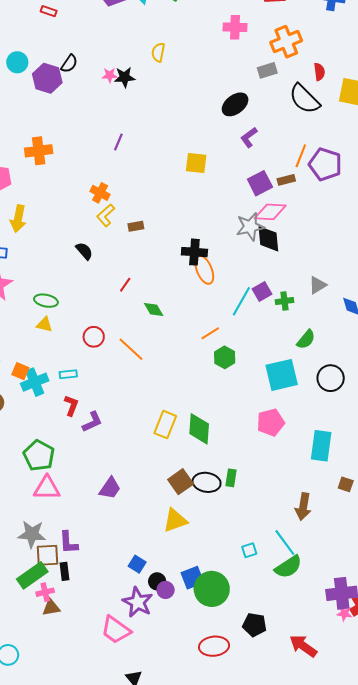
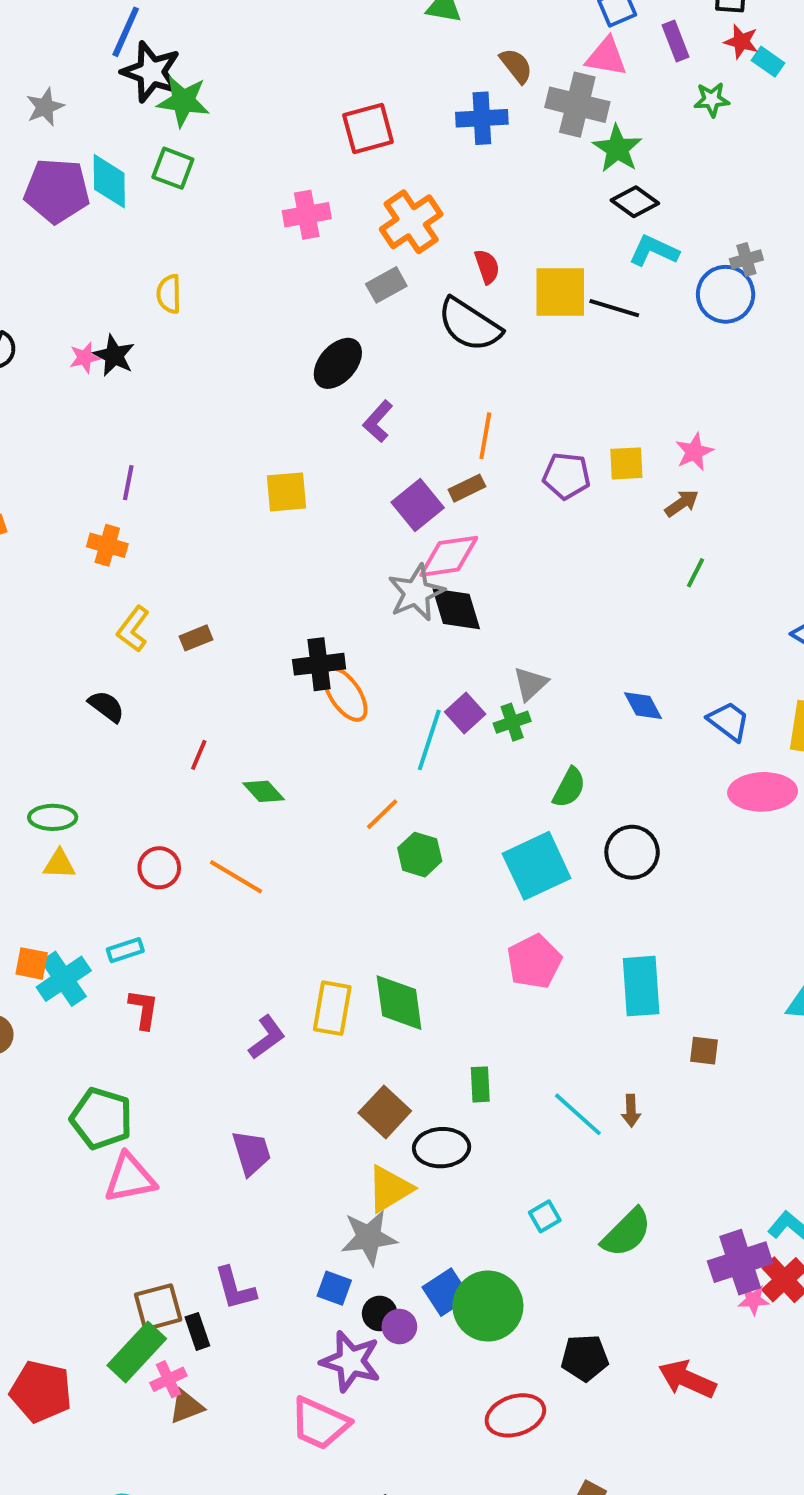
black star: (125, 77) -> (114, 355), turned -30
purple pentagon: (325, 164) -> (567, 476), moved, size x0.7
orange cross: (100, 193) -> (107, 545), moved
gray triangle: (318, 285) -> (531, 684), moved
purple L-shape: (92, 422) -> (267, 1037), moved
black ellipse: (207, 482) -> (442, 1148), moved
purple trapezoid: (110, 488) -> (251, 1153), turned -40
brown arrow: (303, 507) -> (631, 1111), size x0.6
gray star: (32, 534) -> (369, 1237), moved
purple L-shape: (68, 543) -> (235, 1288), moved
cyan line: (285, 543) -> (578, 1114), moved

